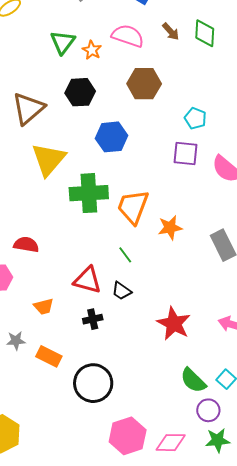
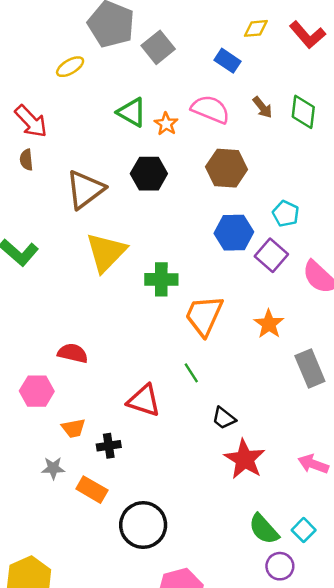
green triangle: (63, 42) -> (132, 112), turned -40
blue hexagon: (111, 137) -> (234, 233), moved
purple square: (186, 153) -> (271, 255), turned 32
green cross: (89, 193) -> (161, 279), moved, size x0.7
orange star: (170, 228) -> (269, 324), moved, turned -30
black trapezoid: (122, 291) -> (224, 418), moved
orange trapezoid: (44, 306) -> (73, 428), moved
black cross: (93, 319) -> (109, 446), moved

